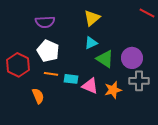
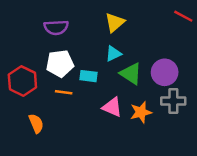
white pentagon: (48, 51) -> (60, 64), turned -30
cyan rectangle: (71, 79) -> (89, 76), moved
orange semicircle: (38, 96) -> (36, 123), moved

